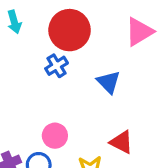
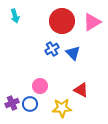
red circle: (70, 30) -> (62, 21), moved
blue cross: (57, 66) -> (52, 49), moved

